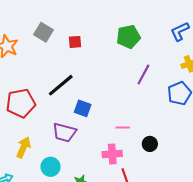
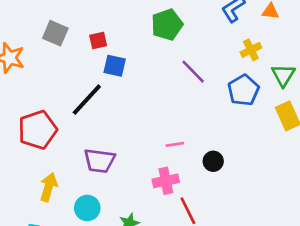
purple line: (143, 75) -> (193, 72), turned -65
blue square: (83, 108) -> (115, 66), moved

